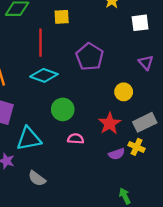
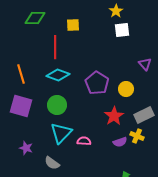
white square: (140, 23) -> (122, 30), moved
purple pentagon: (90, 57) -> (97, 83), moved
green circle: (63, 109) -> (57, 105), moved
cyan triangle: (29, 139) -> (61, 133), moved, turned -35
pink semicircle: (76, 139) -> (84, 141), moved

